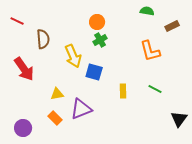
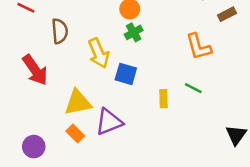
green line: (155, 89) -> (193, 88), moved
yellow triangle: (57, 94) -> (78, 102), size x1.6

